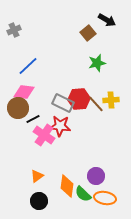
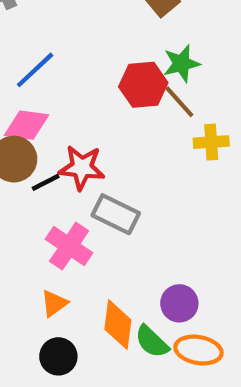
red hexagon: (79, 99) -> (143, 85), moved
gray rectangle: (63, 103) -> (116, 214), moved
brown line: (96, 104) -> (179, 102), moved
red star: (60, 126) -> (82, 168), moved
pink cross: (44, 135) -> (69, 246), moved

